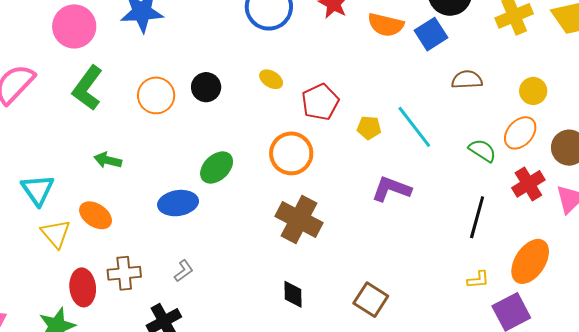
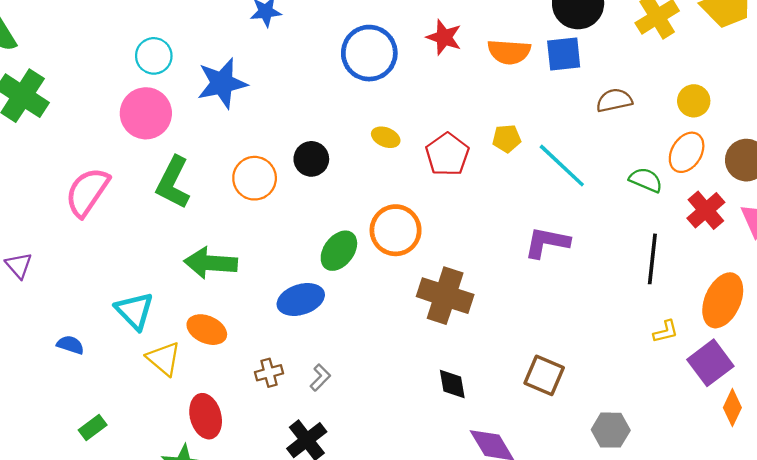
blue square: (431, 34) -> (564, 54), turned 36
yellow pentagon: (369, 128) -> (507, 138), moved
orange circle: (291, 153) -> (396, 230), moved
green arrow: (108, 160) -> (211, 263), size x1.6
brown cross: (124, 273) -> (269, 373), moved, size x0.7

